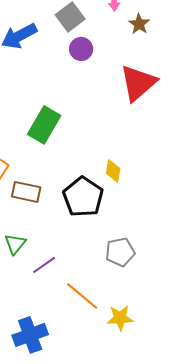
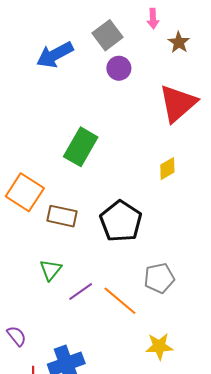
yellow diamond: (113, 171) -> (167, 169), moved, turned 50
orange line: (82, 296) -> (120, 301), moved

